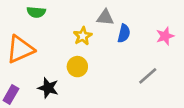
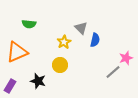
gray triangle: (105, 17) -> (81, 28), turned 40
pink star: (165, 36) -> (126, 58), moved

